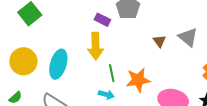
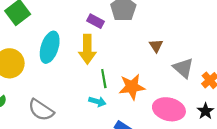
gray triangle: (188, 37) -> (183, 68), moved
cyan ellipse: (58, 64) -> (50, 47), moved

